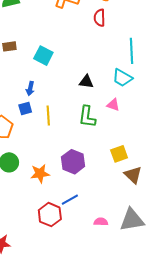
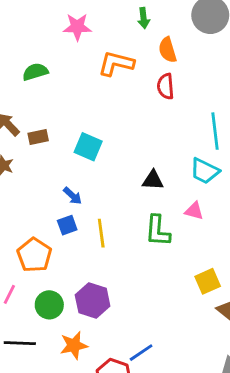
blue arrow: (30, 89) -> (73, 196), turned -56
purple hexagon: (73, 162) -> (93, 301), moved
orange star: (40, 174) -> (74, 345), moved

